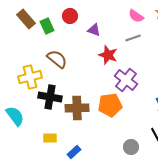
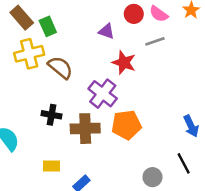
red circle: (70, 16) -> (134, 14), moved
yellow cross: (30, 77) -> (29, 54), moved
purple cross: (126, 80) -> (103, 94), moved
black cross: (50, 97) -> (52, 115), size x0.7

